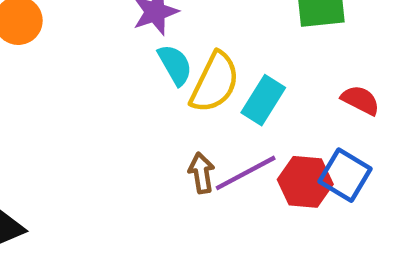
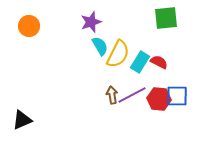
red semicircle: (360, 100) -> (159, 62), moved
blue square: (345, 175) -> (177, 96), turned -30

